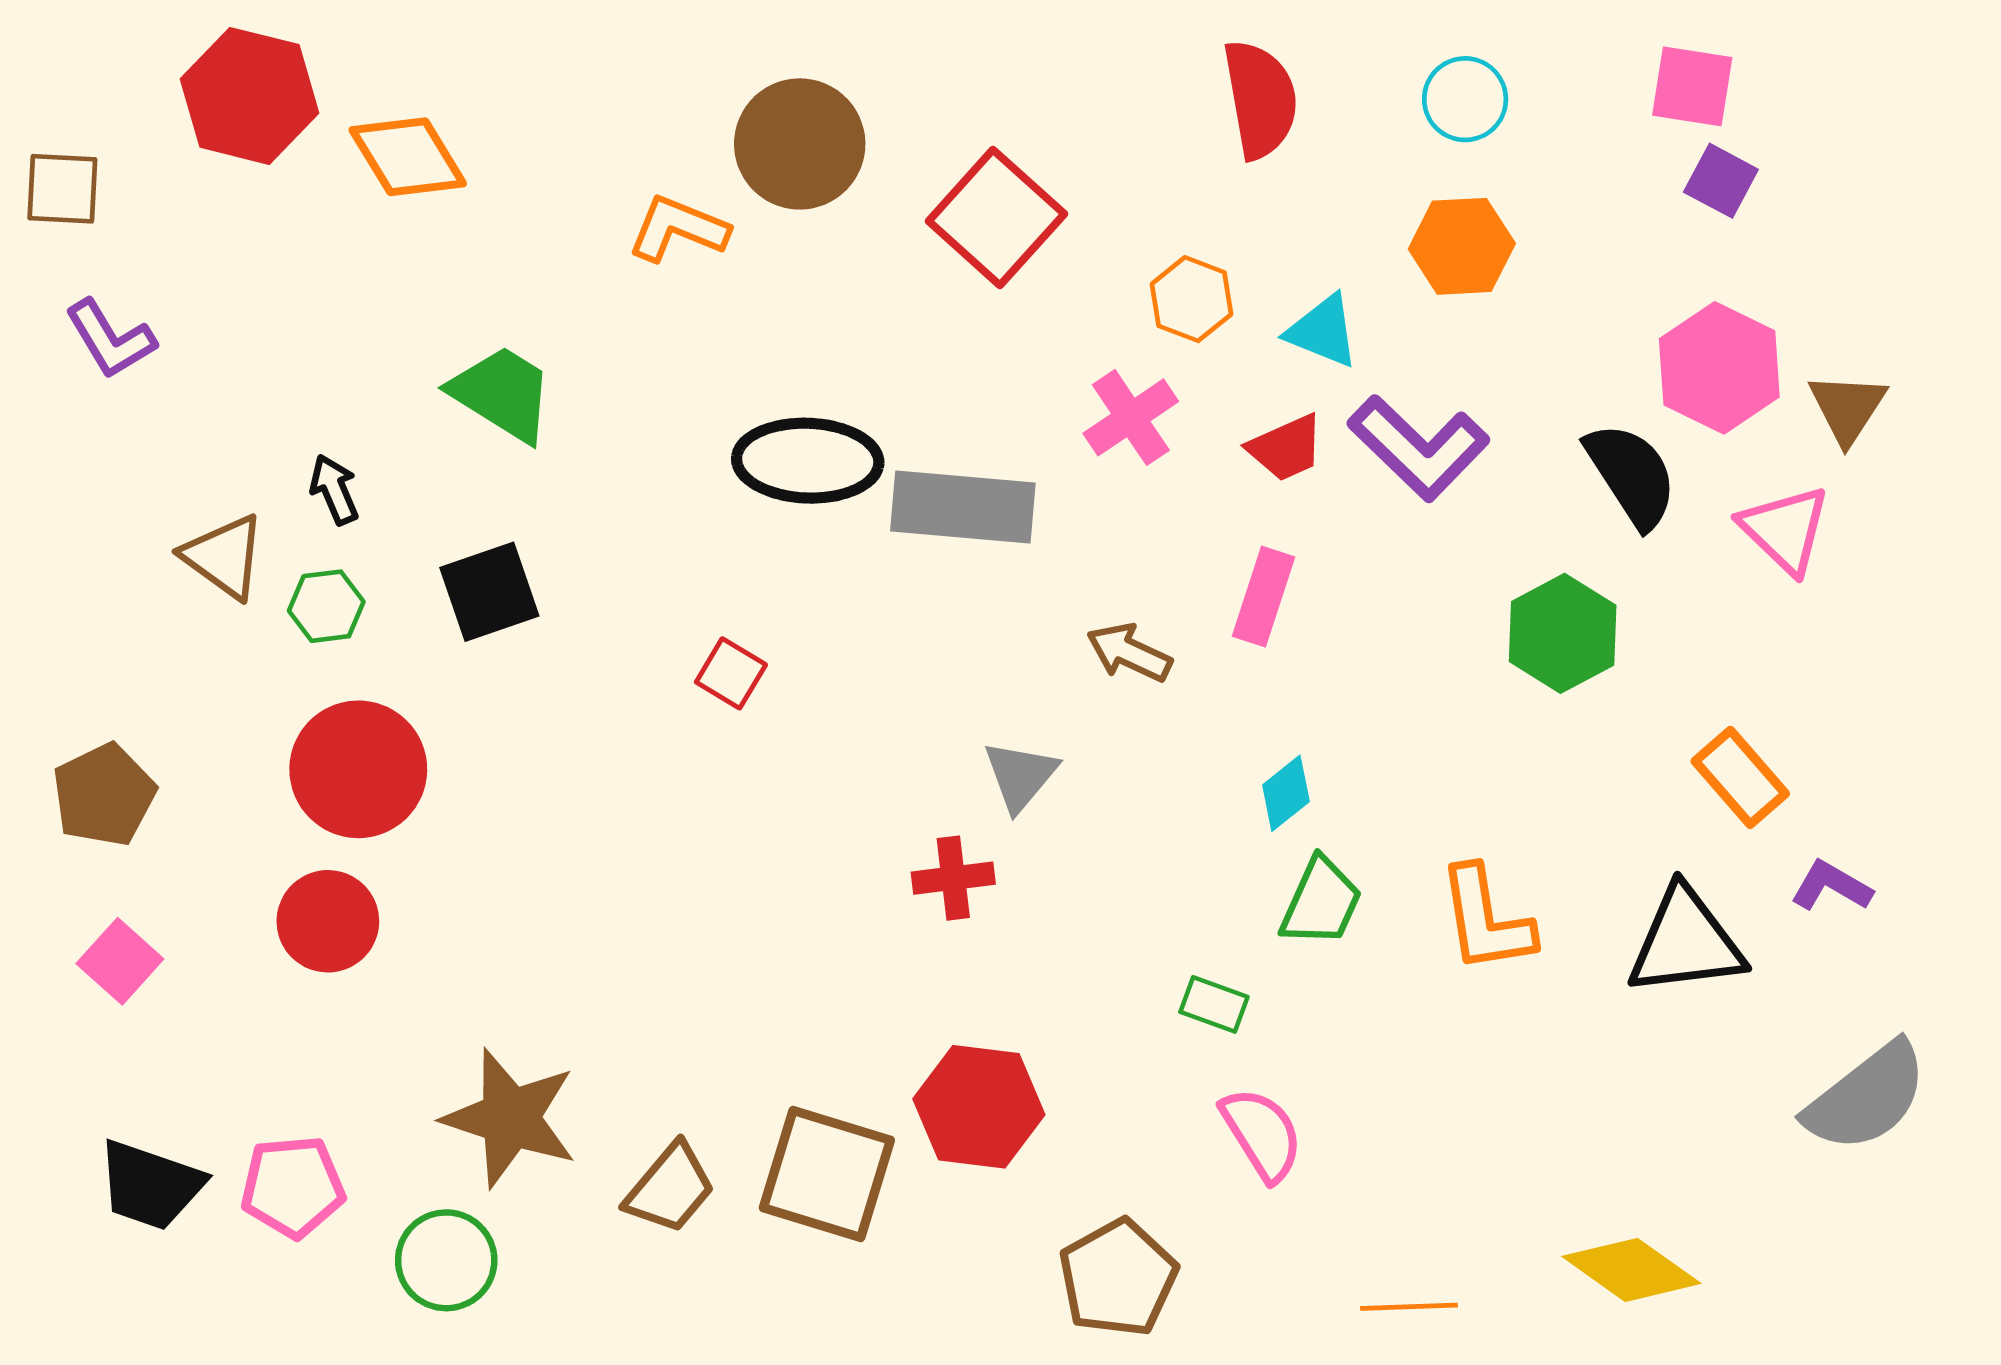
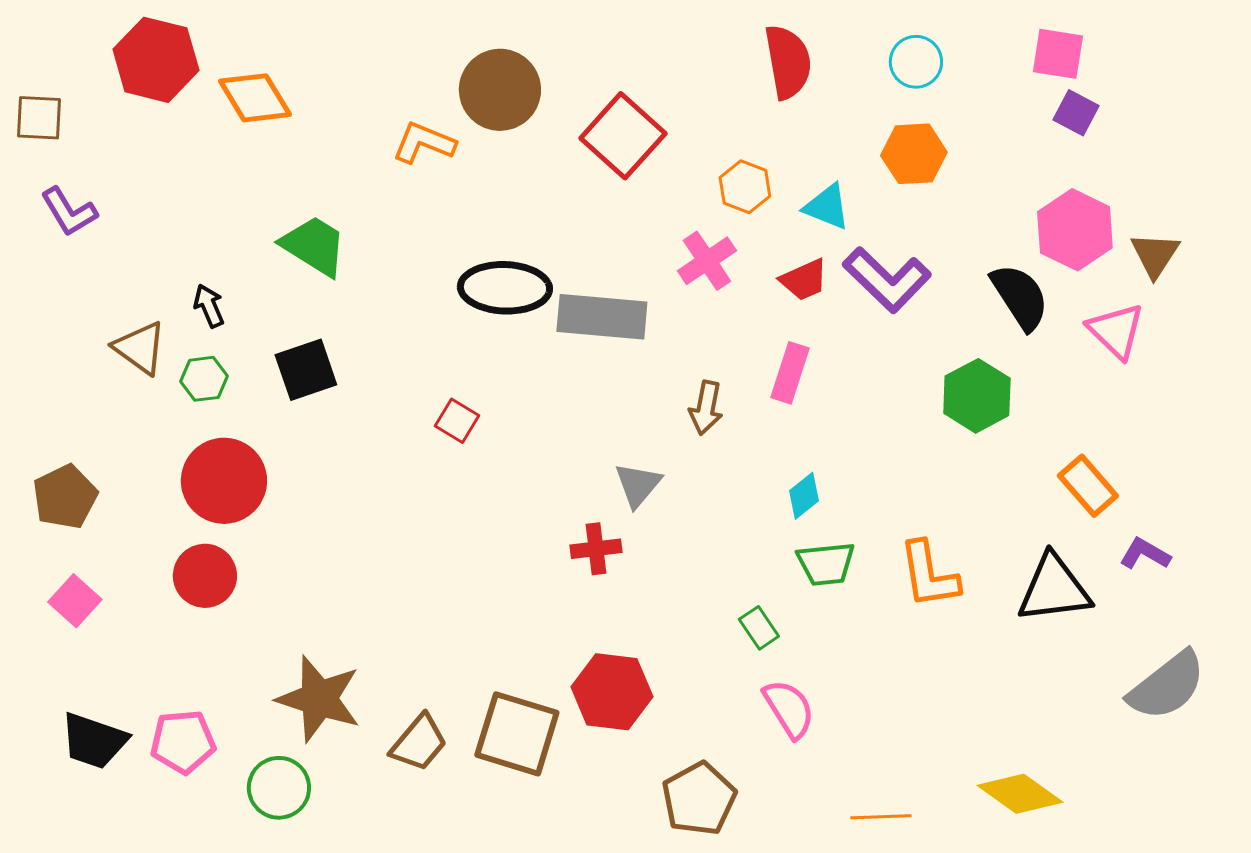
brown arrow: (1129, 653) -> (706, 408), turned -104
green trapezoid: (1321, 902) -> (826, 564), turned 60
green rectangle: (1214, 1004) -> (759, 628), turned 36

